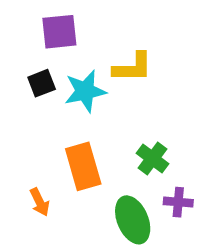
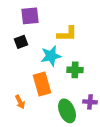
cyan star: (85, 91) -> (51, 56), moved
green cross: (152, 158) -> (75, 70), moved, turned -35

